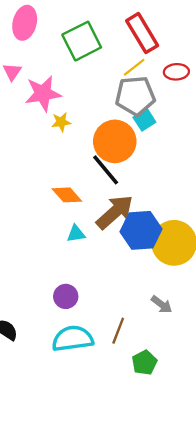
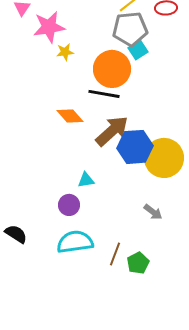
black line: (106, 170) -> (104, 94), turned -40
cyan triangle: (76, 234) -> (86, 180), moved
brown line: (118, 331) -> (115, 254), moved

